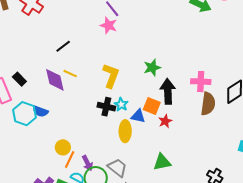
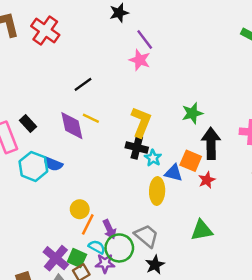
black cross: (106, 107) -> (137, 147), moved

